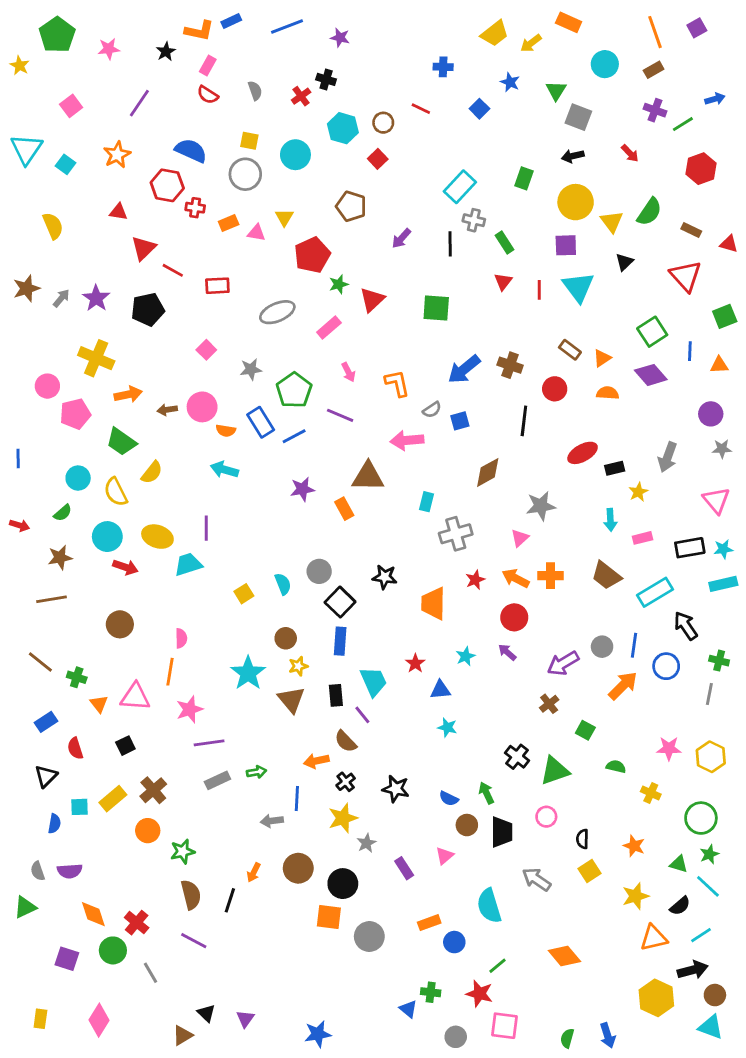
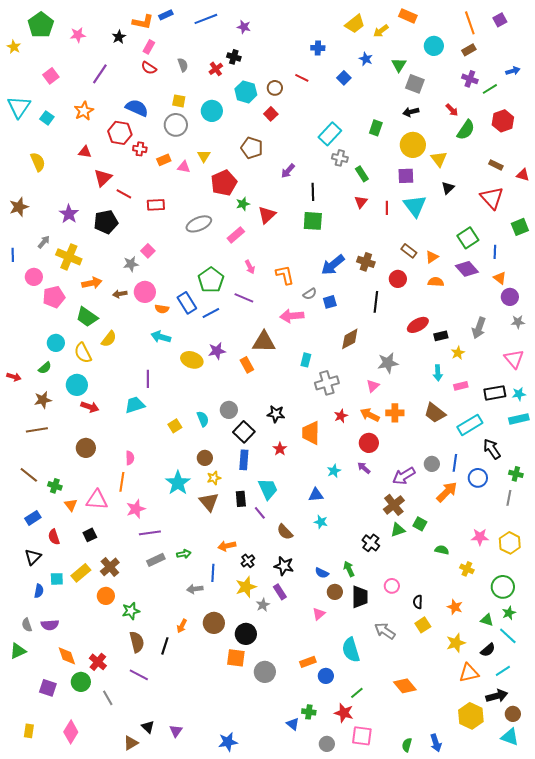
green semicircle: (649, 212) -> (466, 130), moved
black line: (450, 244) -> (313, 192), moved
gray arrow: (61, 298) -> (44, 242), moved
orange triangle: (719, 365) -> (500, 278), moved, turned 40
gray star: (251, 369) -> (131, 264), moved
blue line: (18, 458) -> (13, 255), moved
yellow ellipse: (157, 537) -> (192, 360), moved
red star: (415, 663) -> (280, 449), moved
brown cross: (549, 704) -> (394, 505), size x1.5
brown semicircle: (346, 741) -> (285, 532), moved
green triangle: (555, 771) -> (398, 530), moved, size x0.7
purple rectangle: (404, 868) -> (280, 592), moved

